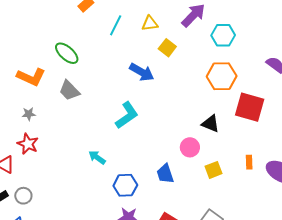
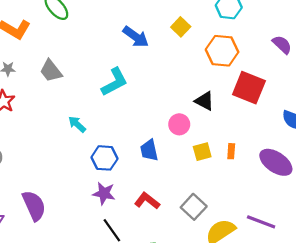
yellow square: (167, 48) -> (181, 27), moved
gray trapezoid: (69, 90) -> (51, 71), moved
orange rectangle: (249, 162) -> (231, 151), moved

